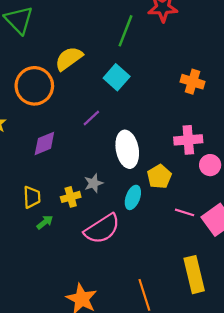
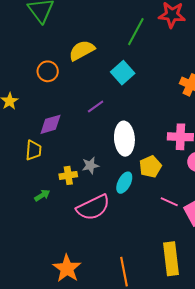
orange circle: (34, 86) -> (48, 71), size x0.6
yellow trapezoid: (32, 197) -> (33, 150), moved

